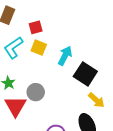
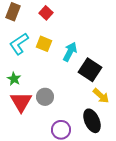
red square: (36, 27) -> (46, 13), moved, turned -32
gray circle: (36, 92) -> (45, 97), moved

